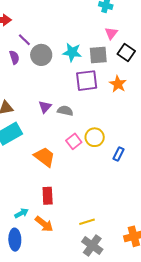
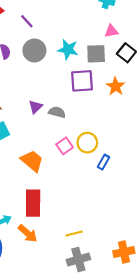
pink triangle: (111, 33) -> (111, 31), turned 40
purple line: (24, 40) -> (27, 21), moved
blue rectangle: (119, 154) -> (103, 162), moved
red rectangle: (48, 196) -> (33, 203), size x1.4
gray cross: (92, 246) -> (78, 259), turned 35

